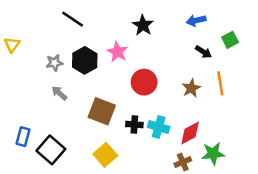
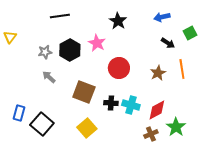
black line: (73, 19) -> (60, 16), turned -42
green star: (213, 154) -> (176, 127), turned -30

